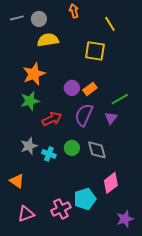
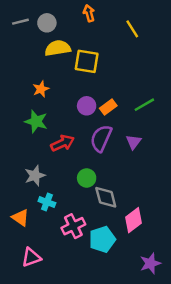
yellow square: (95, 51) -> (87, 61), moved
orange star: (34, 74) -> (41, 89), size x0.6
green line: (120, 99) -> (144, 105), moved
green star: (30, 101) -> (36, 121), turned 30
gray diamond: (97, 150) -> (106, 197), moved
cyan cross: (49, 154) -> (47, 202), moved
pink cross: (61, 209) -> (73, 226), moved

